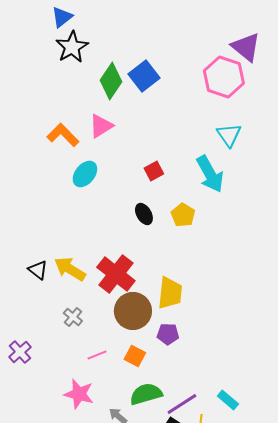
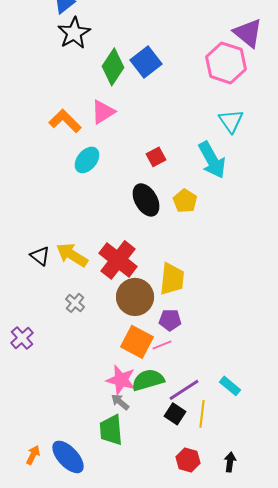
black ellipse: (144, 214) -> (146, 200), size x1.5
pink line: (97, 355) -> (162, 345), moved
orange square: (135, 356) -> (137, 342), size x1.5
pink star: (79, 394) -> (121, 380), moved

